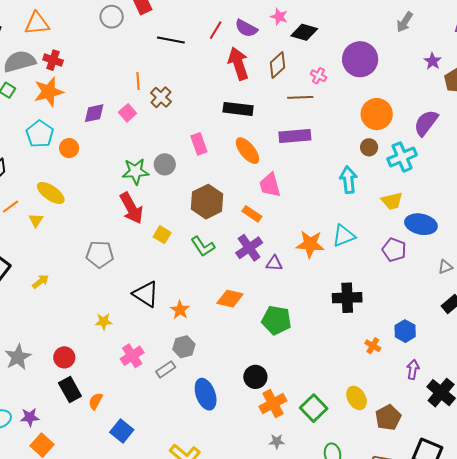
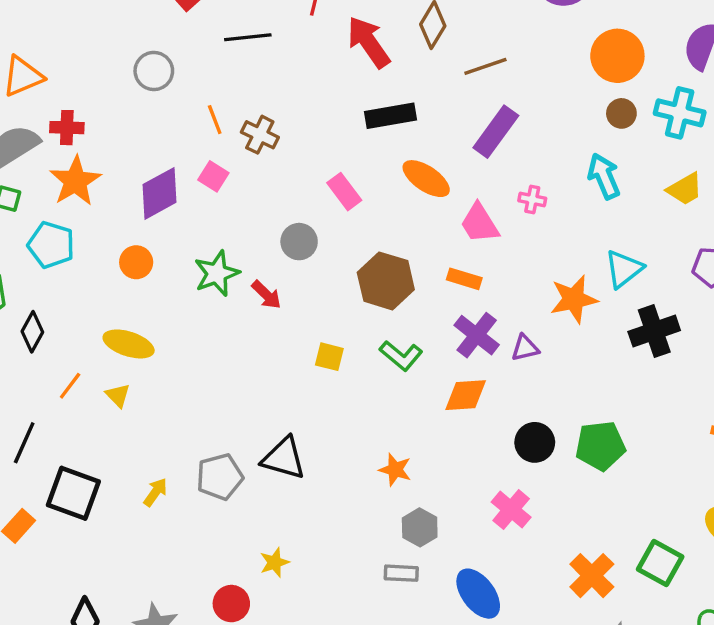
gray circle: (112, 17) -> (154, 71), moved
pink cross: (318, 76) -> (532, 200), moved
purple diamond: (94, 113) -> (160, 193), size x1.4
cyan pentagon: (40, 134) -> (51, 245), moved
purple rectangle: (295, 136) -> (496, 132), turned -32
cyan cross: (402, 157) -> (680, 113), turned -36
green star: (136, 171) -> (217, 273), moved
red arrow: (131, 208) -> (266, 295), moved, size x0.6
gray pentagon: (100, 254) -> (220, 477), moved
black triangle: (146, 294) -> (284, 458), moved
black cross: (347, 298) -> (654, 331), moved
orange diamond: (230, 299) -> (466, 395), moved
green pentagon: (276, 320) -> (600, 446), moved
yellow star: (104, 321) -> (274, 562), moved
pink cross: (132, 356) -> (511, 510), moved
gray rectangle: (166, 369) -> (401, 573), turned 54
black circle: (255, 377) -> (535, 442), moved

